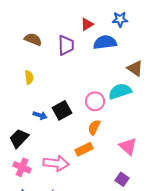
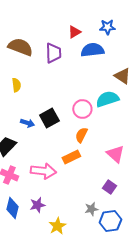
brown semicircle: (33, 39) -> (20, 47), size x1.4

